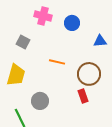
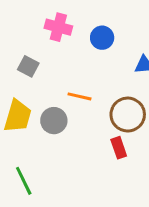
gray circle: (40, 101) -> (54, 121), moved

